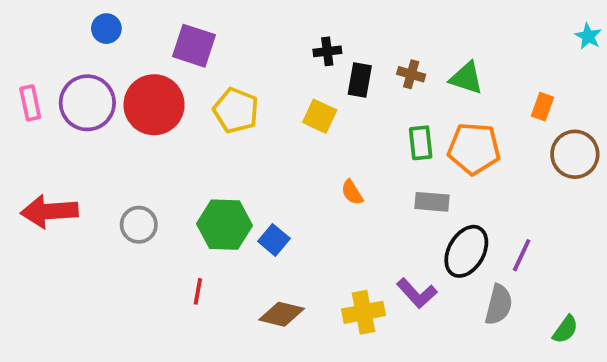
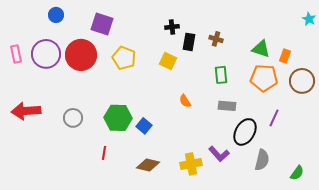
green triangle: (466, 78) -> (261, 49), moved
orange pentagon: (474, 149) -> (264, 78), moved
purple line: (522, 255) -> (274, 118), moved

